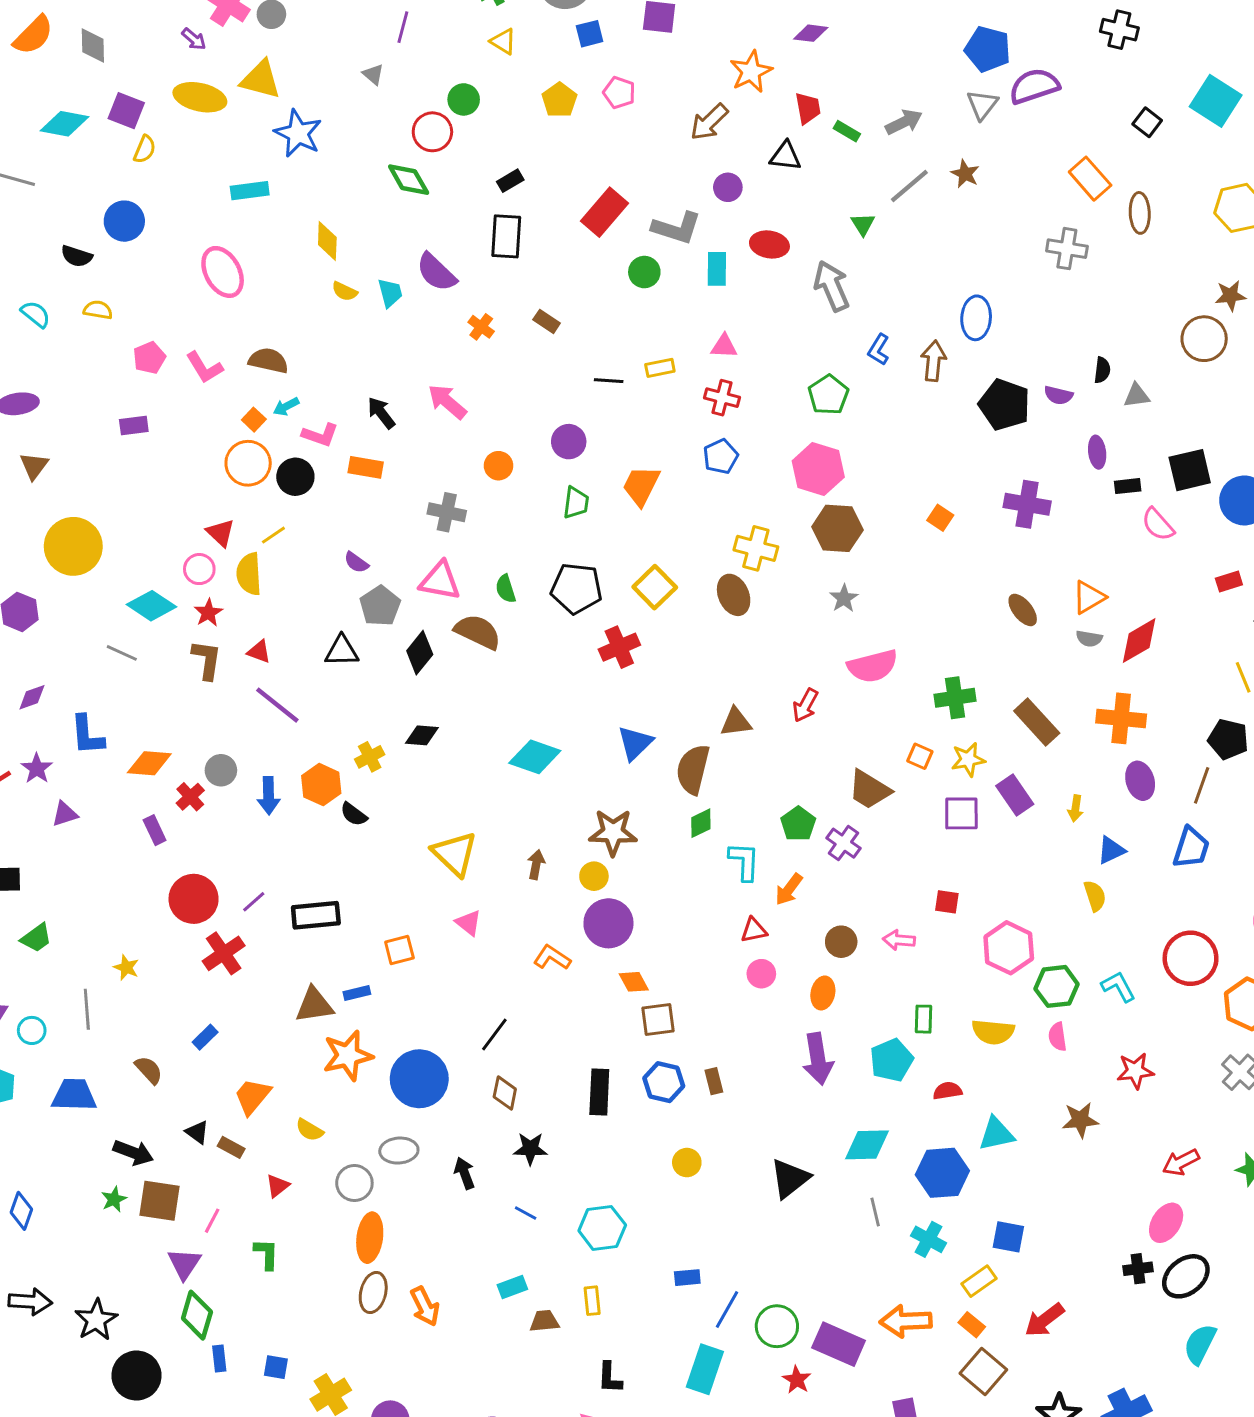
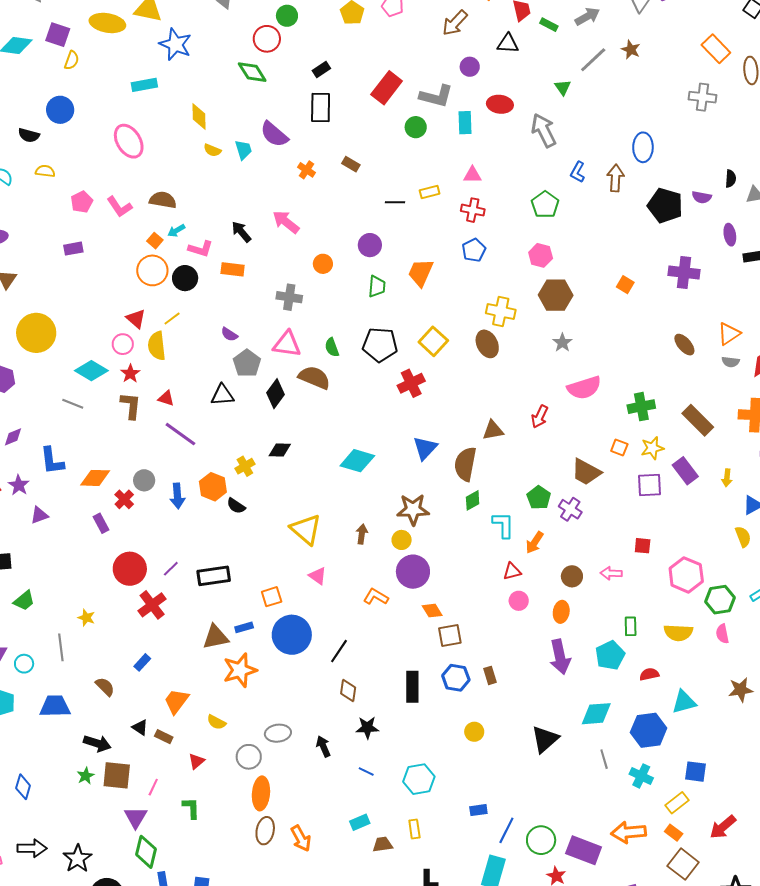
pink hexagon: (818, 469) -> (541, 255), size x0.7
blue circle: (419, 1079) -> (292, 635), moved

